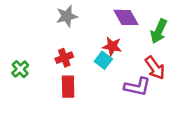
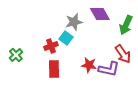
gray star: (67, 16) -> (74, 22), moved
red star: (112, 46) -> (89, 65), moved
cyan square: (103, 60) -> (66, 38), moved

